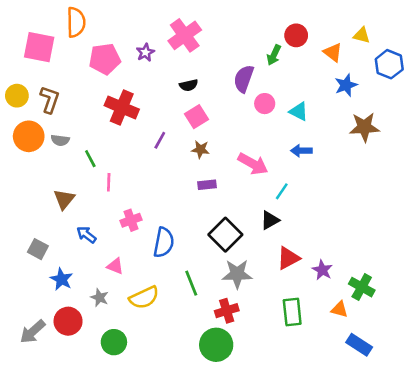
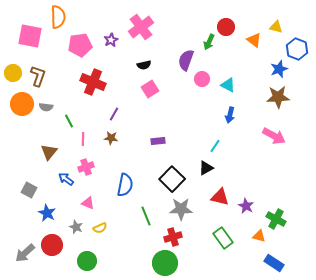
blue star: (346, 85) -> (279, 69), moved
purple line: (160, 140) -> (114, 114), moved
brown star: (200, 149) -> (111, 138), moved
blue arrow: (301, 151) -> (230, 115), turned -77
pink arrow: (253, 164) -> (274, 136), moved
pink cross: (131, 220) -> (86, 167), moved
red triangle: (288, 258) -> (220, 197), turned 42
yellow semicircle: (144, 298) -> (100, 228), moved, size x0.6
green rectangle: (292, 312) -> (223, 238), turned -30

